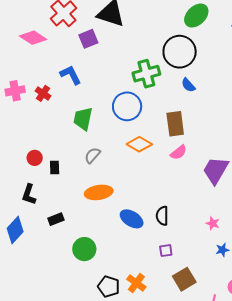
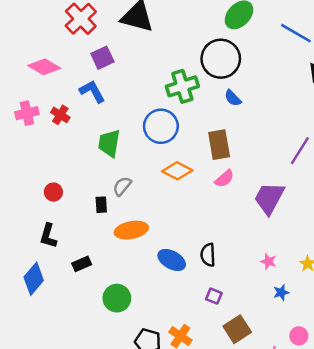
pink diamond: (33, 38) -> (44, 67), moved
purple square: (88, 39) -> (102, 58), moved
black rectangle: (55, 168) -> (101, 205), moved
purple square: (166, 251) -> (214, 296), turned 32

